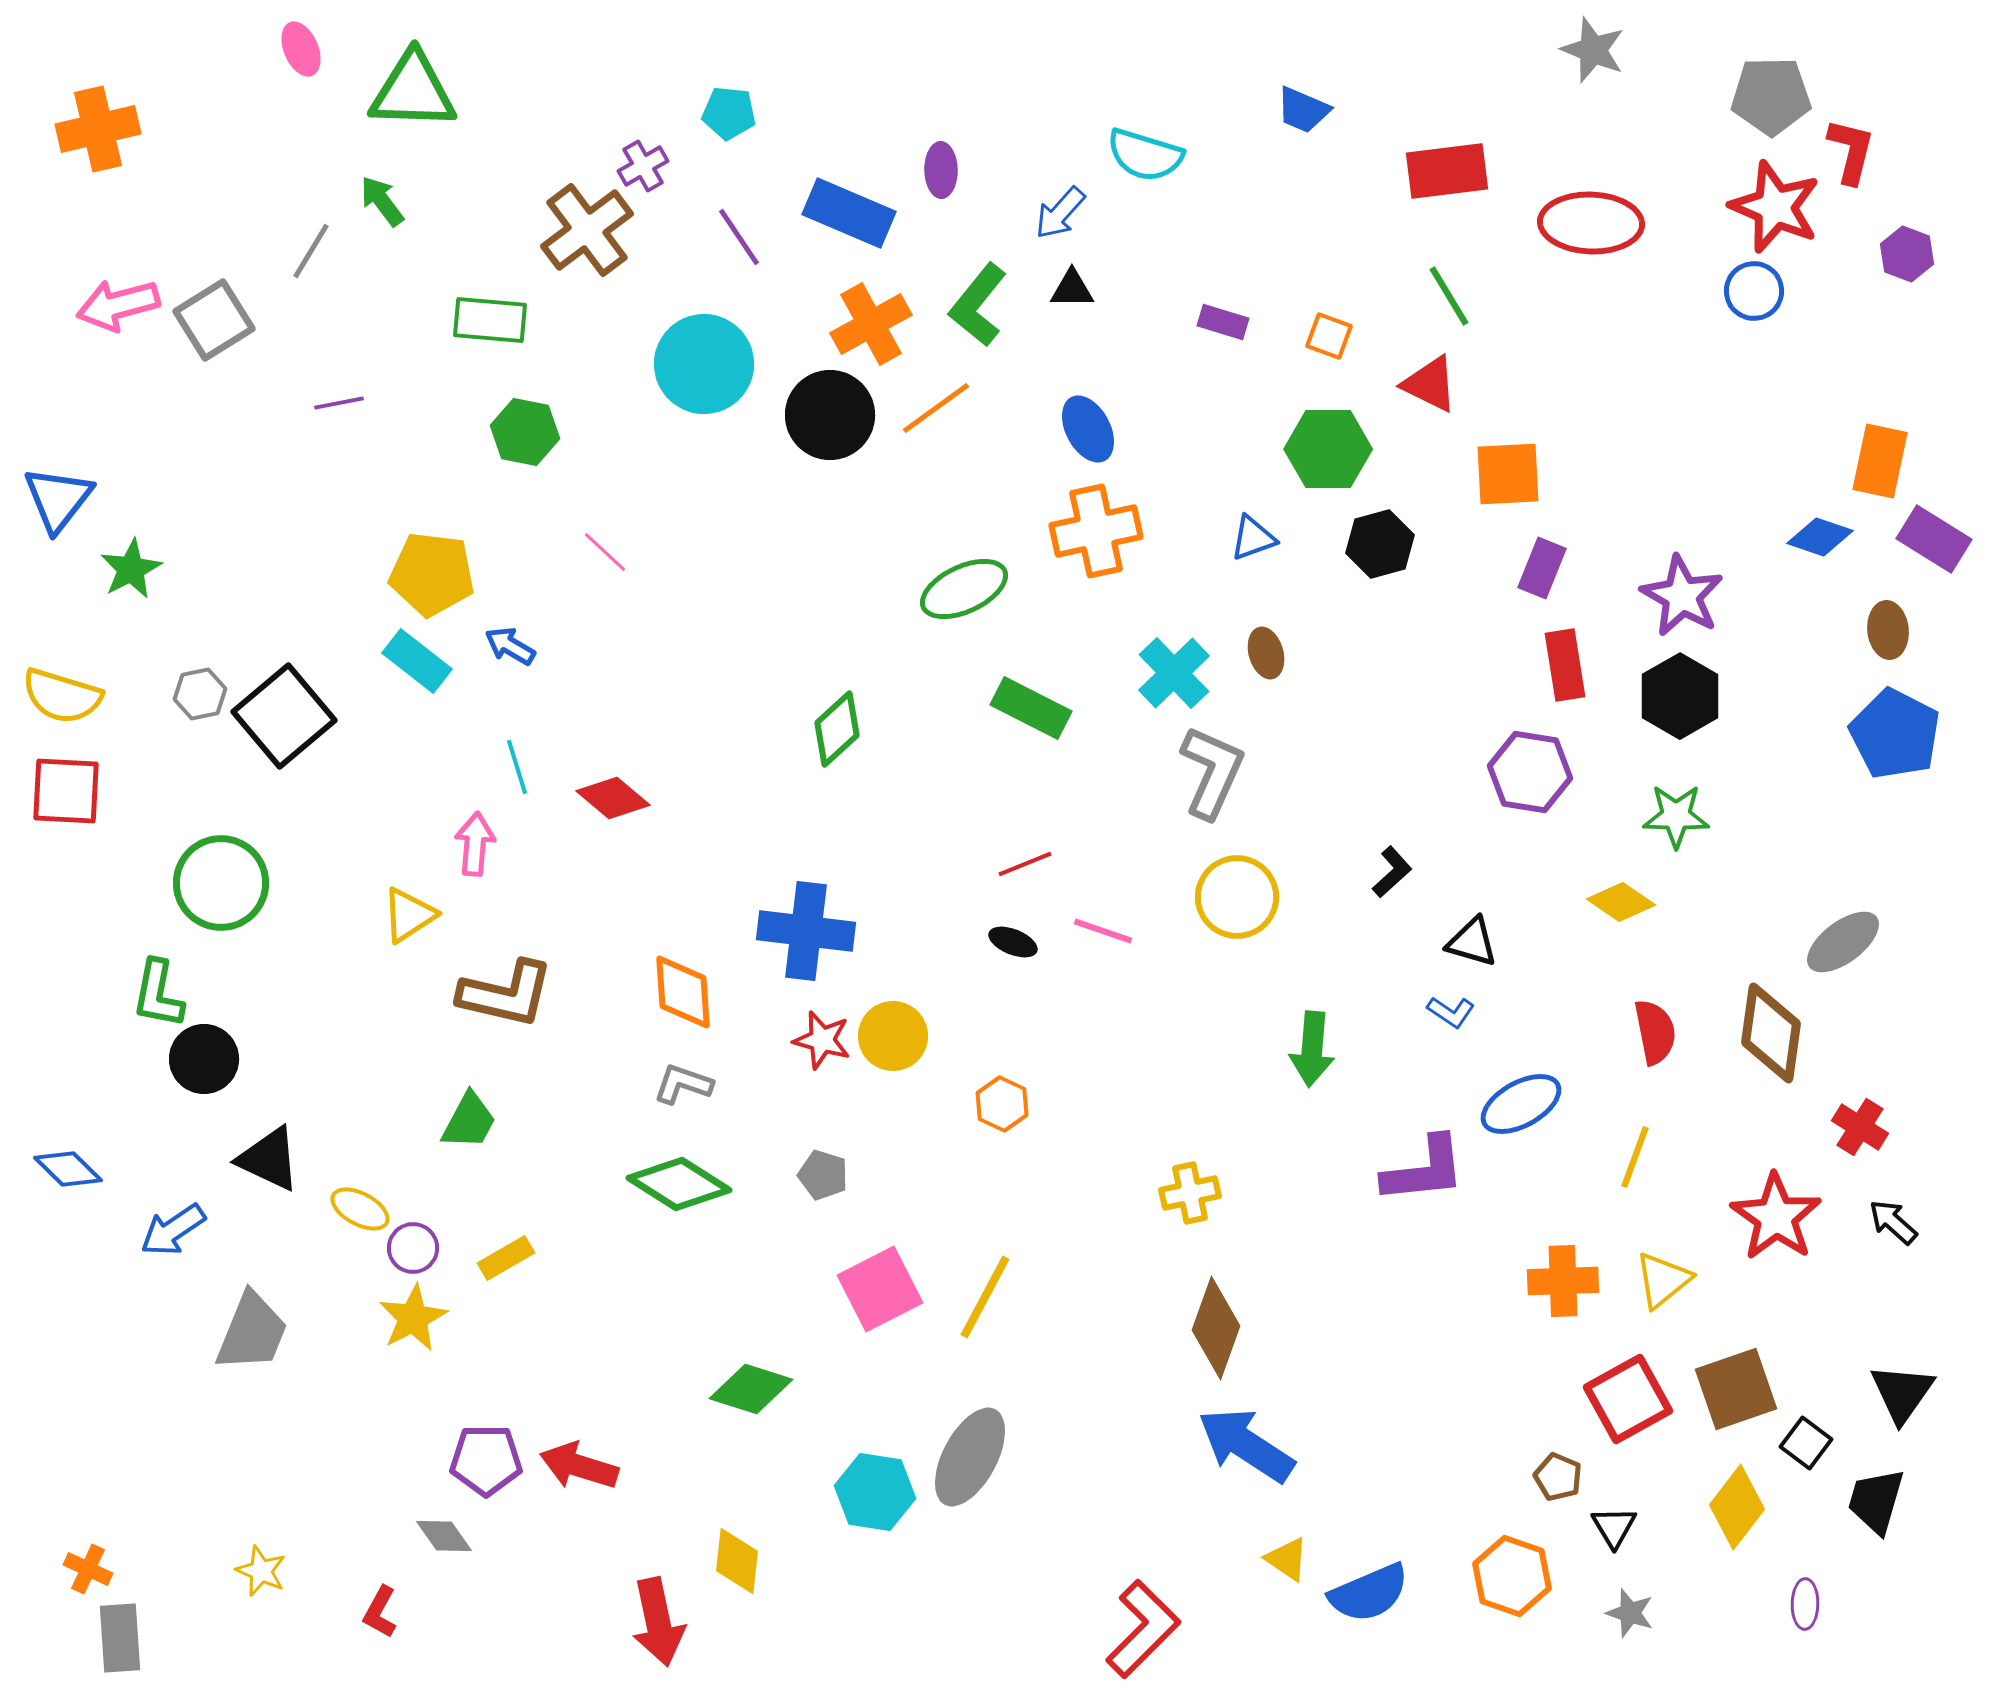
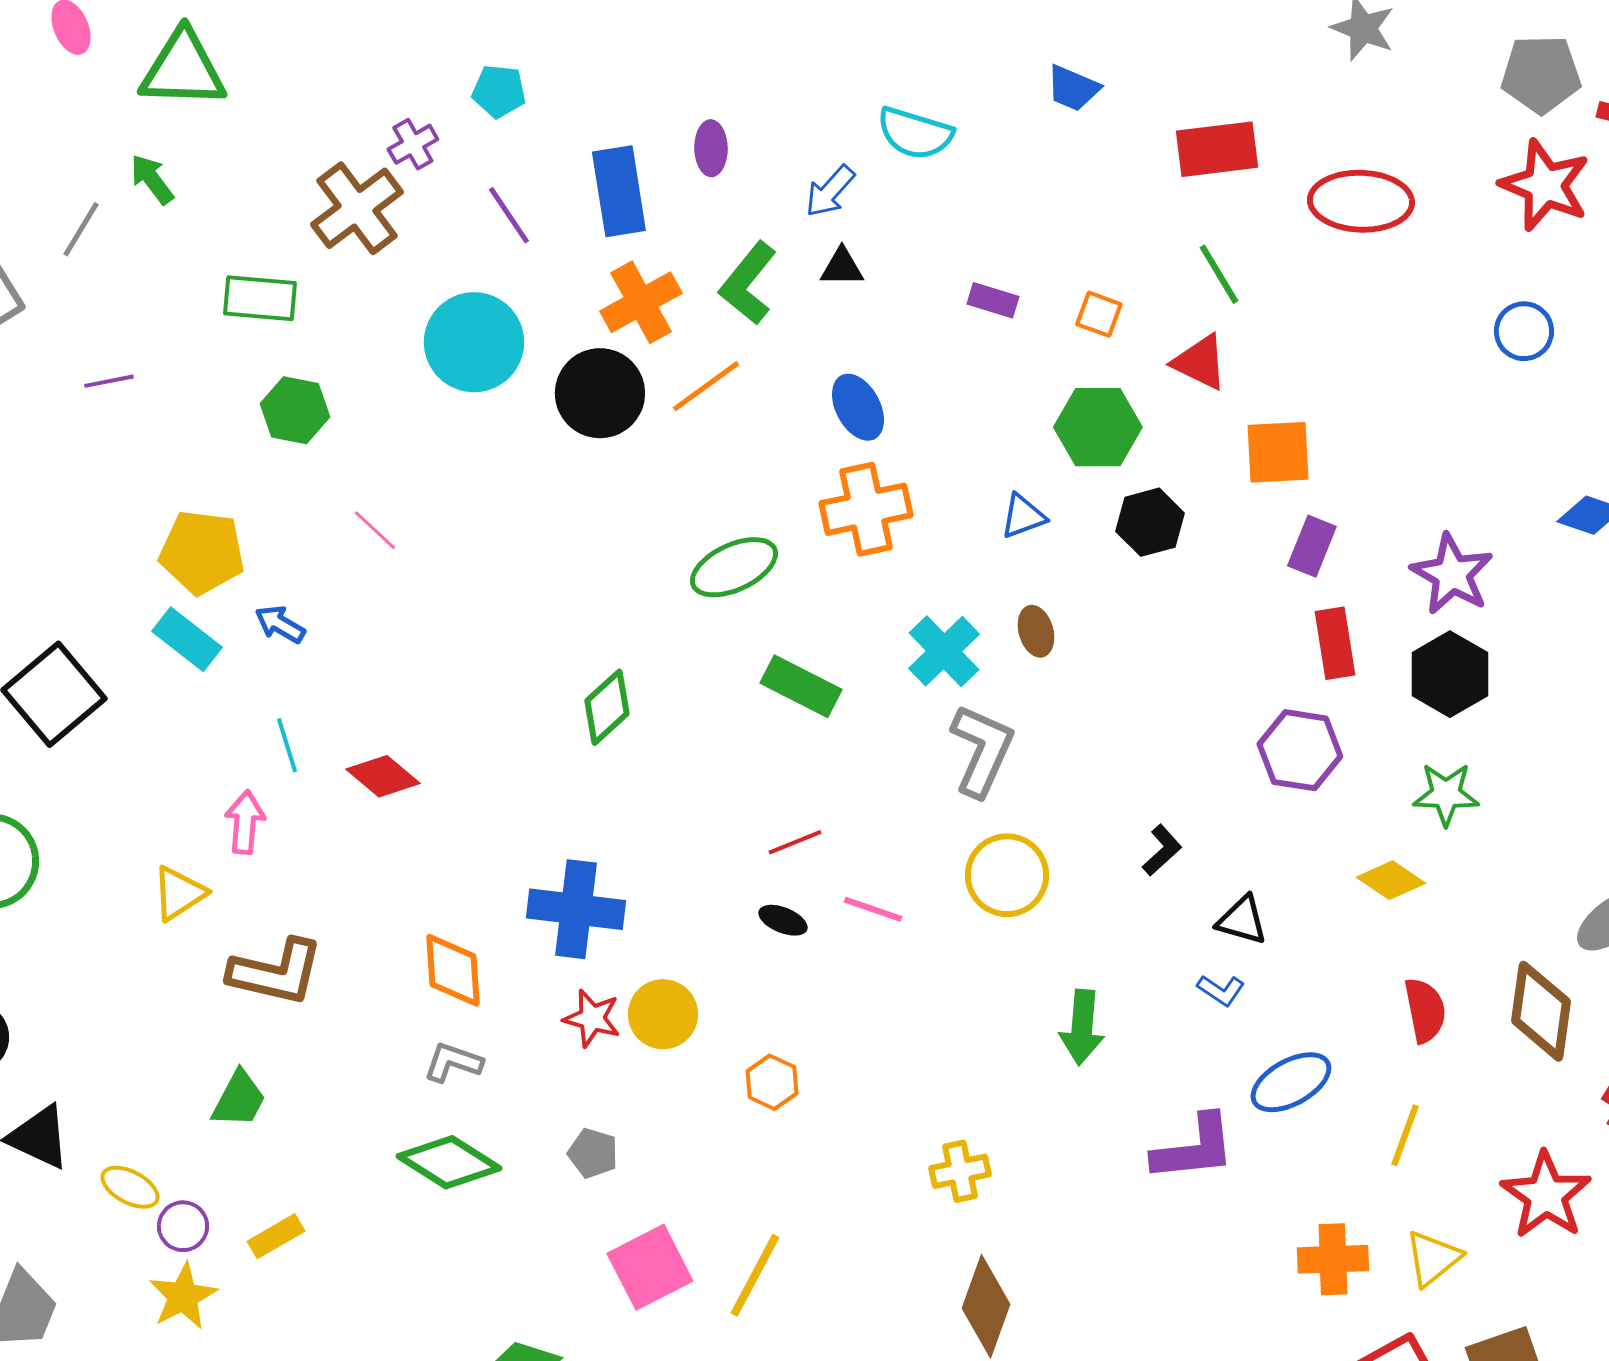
blue rectangle: (849, 213) -> (619, 191), turned 58
blue circle: (1754, 291) -> (1524, 331), moved

